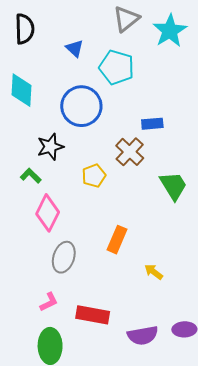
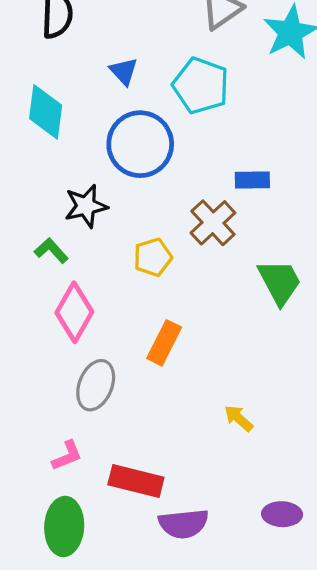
blue triangle: (75, 48) -> (124, 71), moved
orange rectangle: (117, 240) -> (164, 343), moved
purple semicircle: (143, 335) -> (184, 524), moved

